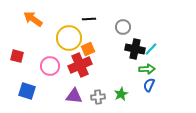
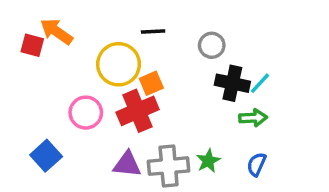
red square: (17, 56) -> (32, 45), moved
blue semicircle: (149, 85) -> (257, 164), moved
blue square: (27, 91) -> (46, 156), turned 30
gray cross: (98, 97) -> (169, 166), size x1.6

